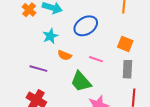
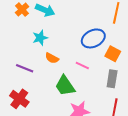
blue ellipse: (86, 26) -> (93, 38), moved

